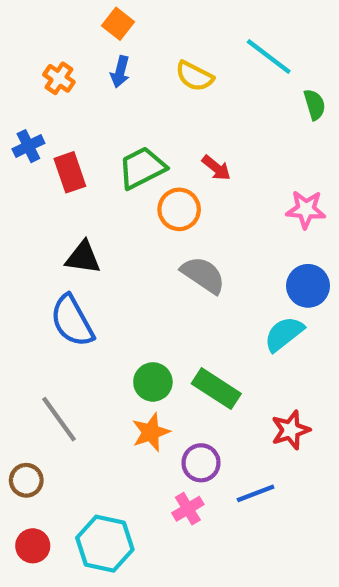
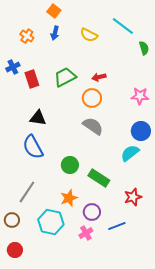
red arrow: (216, 168) -> (99, 77), turned 128
orange circle: (179, 209) -> (92, 98), moved
green circle: (153, 382) -> (70, 165), moved
gray line: (59, 419) -> (27, 192), turned 70
cyan hexagon: (105, 544) -> (51, 222), moved

